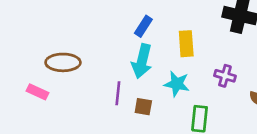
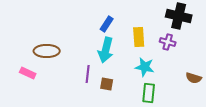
purple cross: (225, 76) -> (168, 42), moved
cyan star: (177, 84) -> (145, 67), moved

